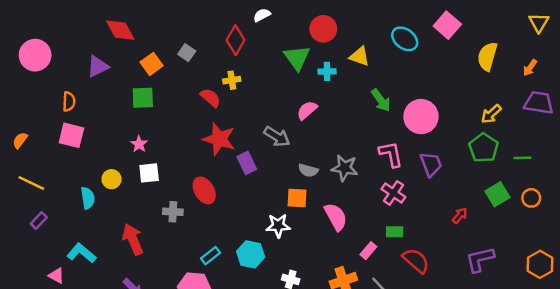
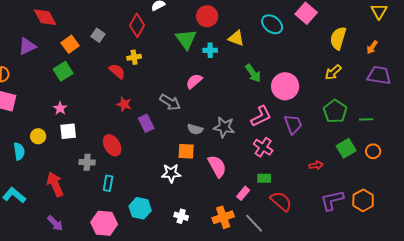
green square: (143, 98) -> (63, 71), turned -30
yellow arrow: (491, 114) -> (333, 72), moved
red star: (219, 139) -> (124, 104), size x0.6
pink L-shape: (391, 154) -> (261, 116), turned 75
red arrow: (460, 216) -> (316, 165), turned 40
cyan hexagon: (251, 254) -> (140, 208), moved
cyan rectangle: (210, 256) -> (108, 183), moved, turned -42
orange hexagon: (540, 264) -> (363, 200), moved

